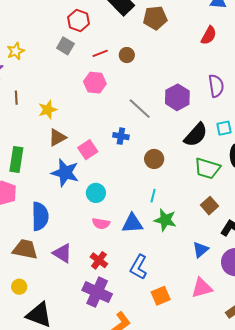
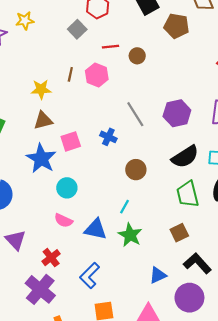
brown line: (16, 98) -> (70, 74), moved
green trapezoid: (207, 168) -> (188, 194), turned 44

